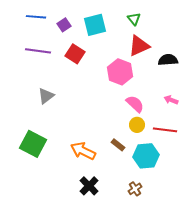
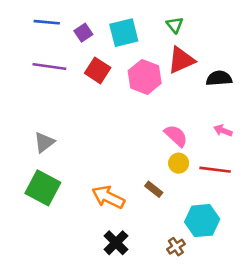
pink hexagon: (120, 72) -> (145, 77), moved
gray triangle: (46, 96) -> (44, 142), moved
cyan hexagon: (146, 156) -> (202, 221), moved

